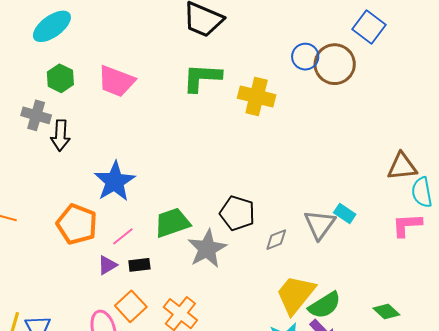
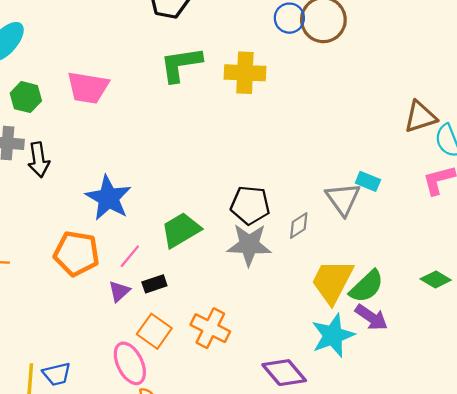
gray star: (207, 249) -> (249, 245), moved, turned -30

